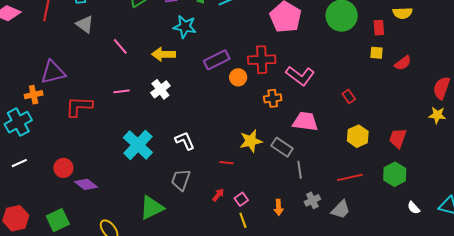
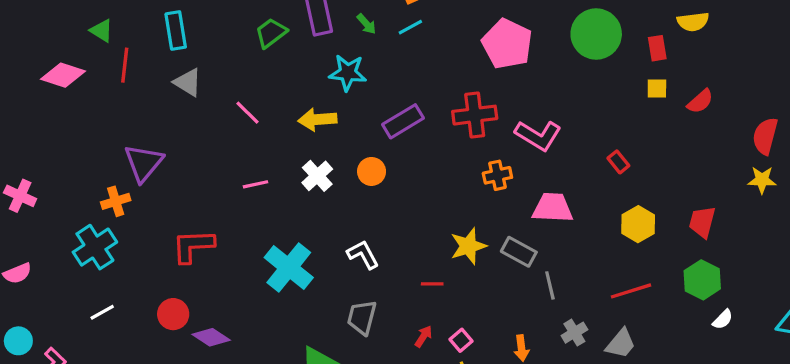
purple triangle: (53, 72) -> (144, 163), turned -32
orange circle: (238, 77) -> (372, 171), moved
red L-shape: (79, 106) -> (193, 246), moved
white semicircle: (414, 208) -> (723, 319), moved, turned -88

